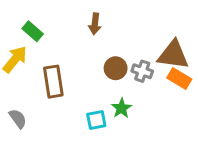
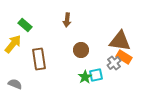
gray cross: (142, 71) -> (114, 63), moved, turned 32
gray semicircle: (18, 119) -> (15, 84), turned -32
cyan square: (96, 120) -> (96, 75), moved

